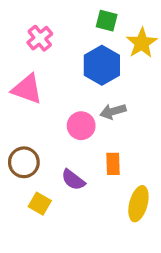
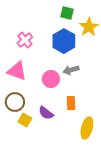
pink cross: (40, 38) -> (25, 40), moved
pink triangle: (27, 89) -> (17, 71), moved
yellow square: (40, 204) -> (25, 120), moved

